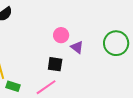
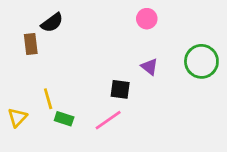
pink circle: (61, 35) -> (147, 19), moved

